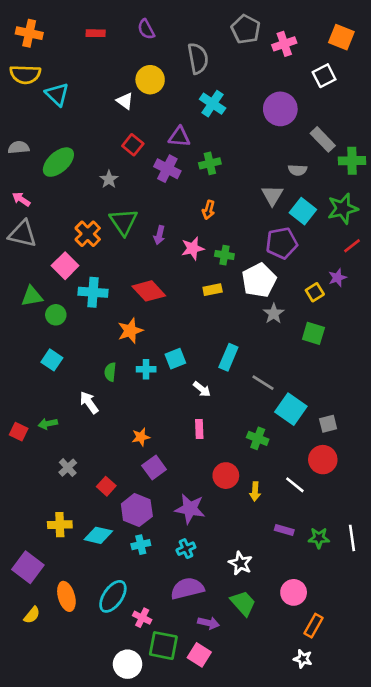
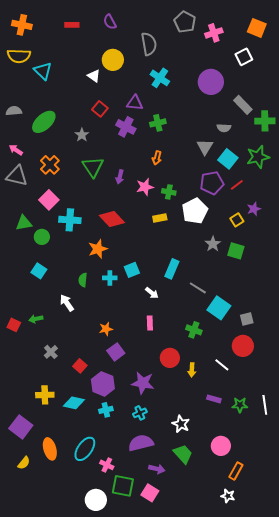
orange cross: (88, 234) -> (50, 165), moved
red line: (352, 246) -> (237, 185), moved
gray star: (274, 313) -> (213, 244), moved

